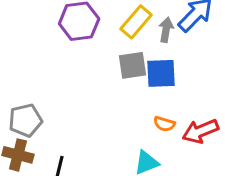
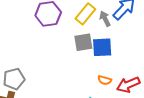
gray arrow: (166, 30) -> (105, 19), turned -35

